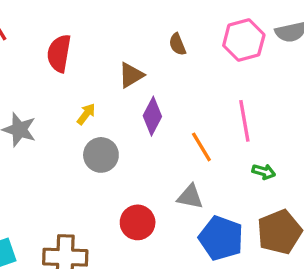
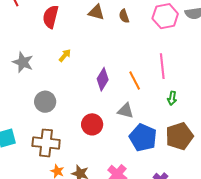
brown triangle: (131, 75) -> (96, 12), moved, turned 42
purple diamond: (152, 116) -> (103, 79), moved
gray circle: (101, 155) -> (45, 102), moved
green arrow: (264, 172) -> (172, 98), turned 80

